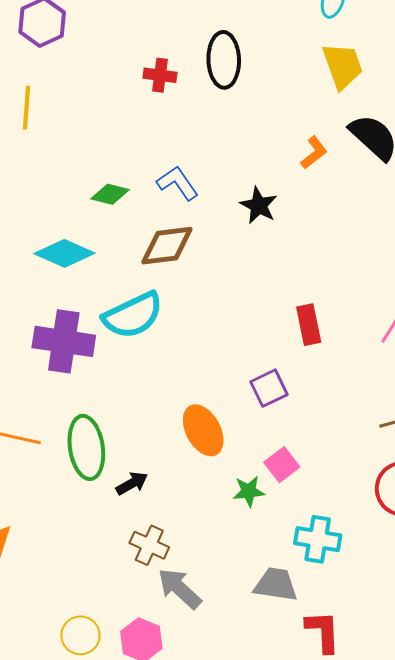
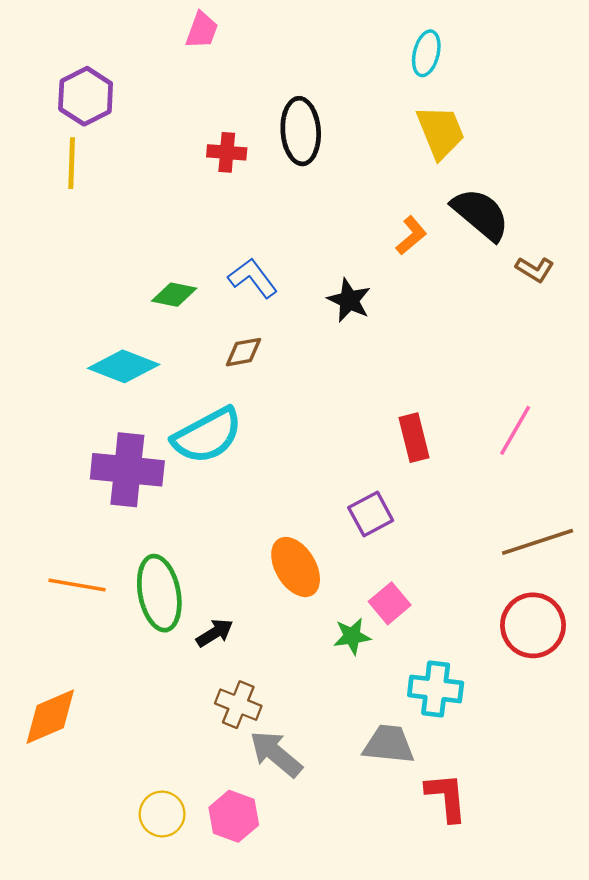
yellow line: (27, 108) -> (72, 163), moved
brown diamond: (167, 246) -> (243, 352), size x0.6

